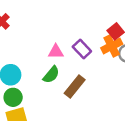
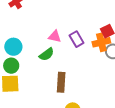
brown rectangle: (75, 86) -> (61, 82), moved, turned -48

